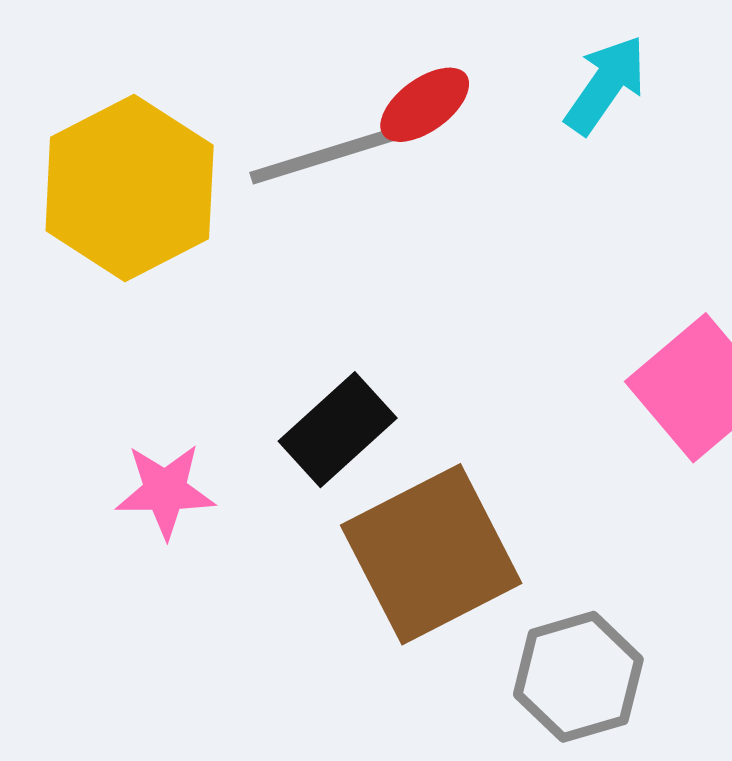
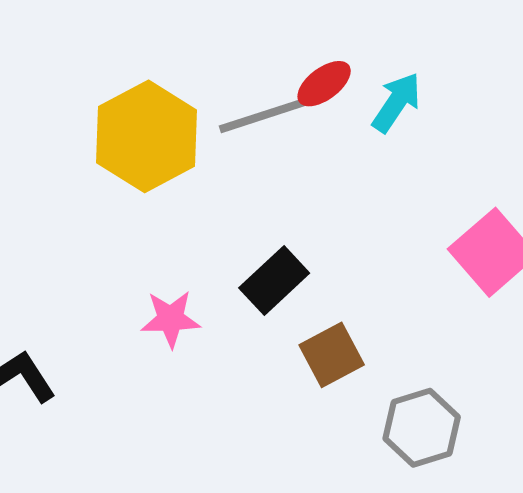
cyan arrow: (606, 85) -> (396, 102), moved
brown square: (431, 554) -> (332, 355), size x0.6

